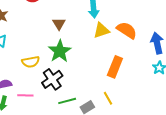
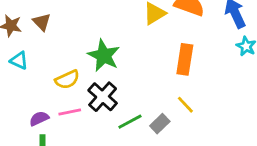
brown triangle: (59, 24) -> (42, 22), moved
pink line: (25, 95) -> (70, 112), moved

